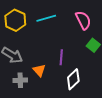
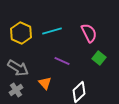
purple line: (61, 57) -> (62, 61), moved, turned -70
gray cross: (20, 80) -> (16, 90), moved, turned -32

